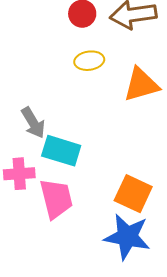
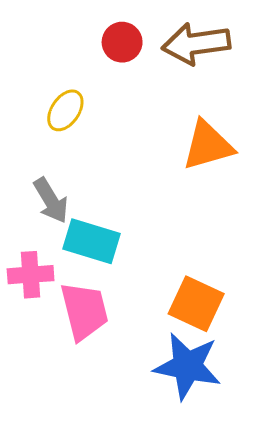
yellow ellipse: (89, 61) -> (65, 110), moved, turned -48

